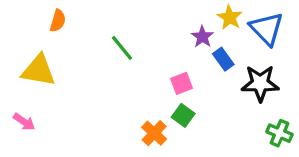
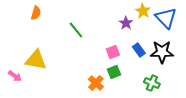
blue rectangle: (223, 59) -> (139, 50), moved
yellow triangle: (39, 70) -> (36, 60), moved
green square: (183, 115) -> (114, 72), turned 32
green cross: (279, 133) -> (152, 83), moved

